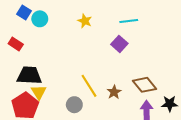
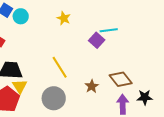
cyan line: (129, 21) -> (109, 30), moved
yellow line: (89, 86) -> (60, 67), moved
gray circle: (74, 105) -> (54, 98), size x1.5

